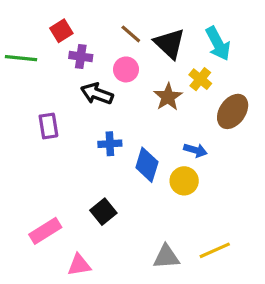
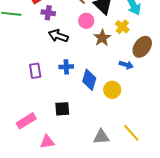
pink circle: (126, 69) -> (86, 21), moved
purple rectangle: (48, 126) -> (35, 71), moved
blue arrow: (195, 150) -> (126, 65), moved
black square: (103, 212) -> (62, 109), turned 35
yellow line: (215, 250) -> (131, 133), turned 72

